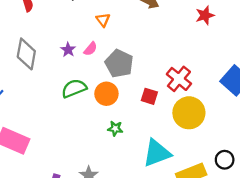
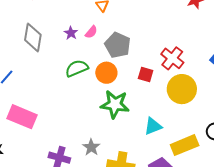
green star: (115, 128) -> (115, 104), size x2.0
cyan triangle: (157, 153) -> (153, 126), size x0.7

